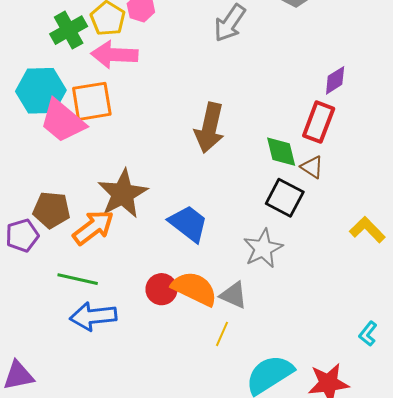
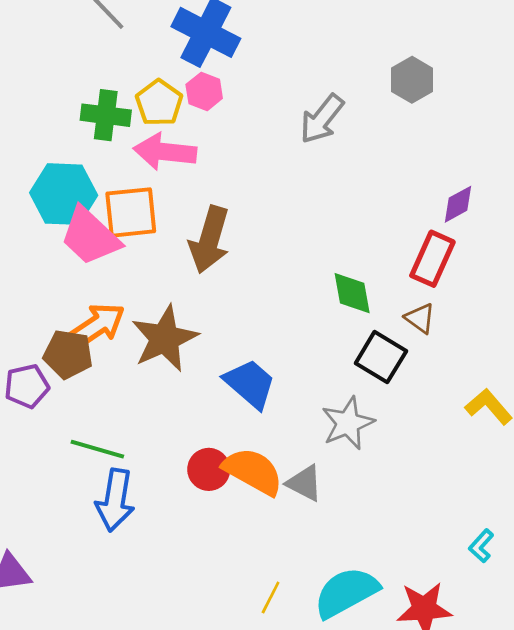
green cross: (69, 30) -> (106, 115), turned 33
brown arrow: (209, 128) -> (209, 240), moved
green diamond: (281, 152) -> (352, 293), moved
orange arrow: (93, 227) -> (97, 325), moved
blue arrow: (93, 316) -> (115, 500), turned -78
yellow line: (222, 334) -> (271, 598), moved

